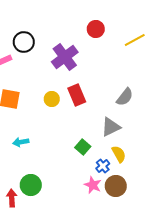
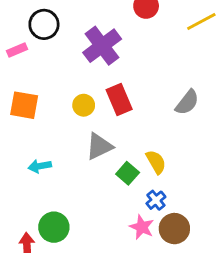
gray triangle: (111, 127) -> (99, 146), moved
yellow semicircle: (119, 154) -> (156, 162), moved

